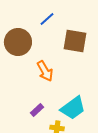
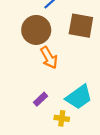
brown circle: (18, 42) -> (36, 30), moved

